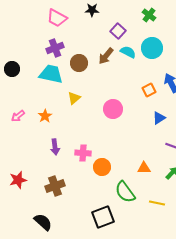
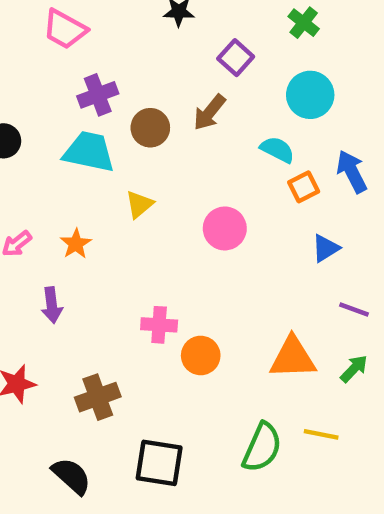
pink trapezoid: (57, 18) -> (65, 29), moved
cyan semicircle: (128, 52) -> (277, 150), moved
purple arrow: (55, 147) -> (52, 305), moved
orange triangle: (144, 168) -> (293, 358), size x1.6
green semicircle: (125, 192) -> (262, 447), moved, turned -120
black square: (103, 217) -> (159, 463), moved, turned 30

